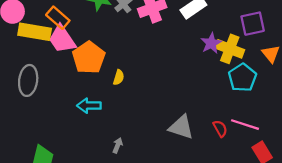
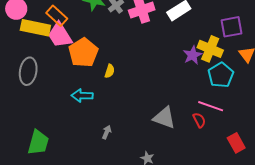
purple star: (211, 43) -> (193, 55), moved
pink line: (245, 125) -> (211, 106), moved

